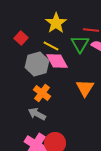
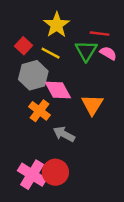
red square: (21, 38) -> (24, 46), moved
pink diamond: (57, 61) -> (58, 90), moved
gray arrow: (37, 114) -> (64, 134), moved

